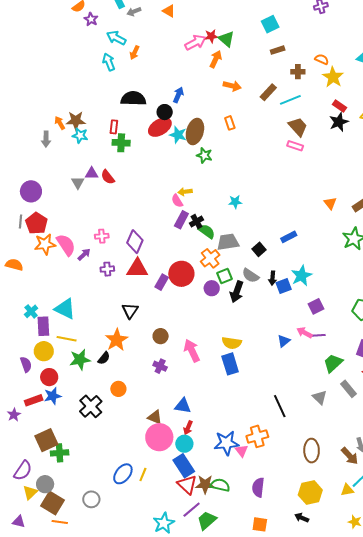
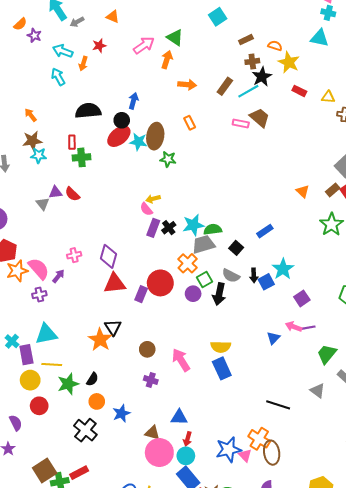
red star: (211, 36) -> (99, 46), moved
brown rectangle: (278, 50) -> (246, 40), moved
black star: (339, 122) -> (262, 77), moved
orange arrow: (60, 123) -> (31, 115), moved
pink rectangle: (295, 146) -> (241, 123), moved
cyan star: (235, 202) -> (193, 225), moved, size x1.5
green semicircle: (207, 231) -> (213, 229), moved, turned -36
purple cross: (107, 269) -> (39, 295), moved
cyan triangle: (65, 309) -> (46, 334), turned -30
orange star: (117, 340) -> (100, 340), moved
purple semicircle: (26, 364) -> (16, 423), moved
orange circle: (118, 389) -> (97, 401), moved
blue star: (53, 396) -> (121, 413), moved
red rectangle: (34, 400) -> (79, 473), moved
black line: (280, 406) -> (278, 405), turned -40
orange cross: (257, 436) -> (259, 439), turned -35
brown ellipse: (312, 451) -> (272, 453), moved

